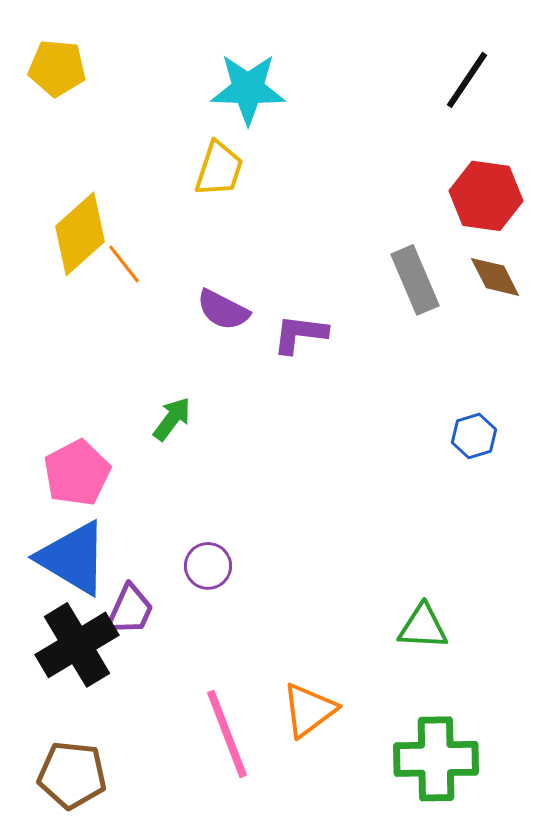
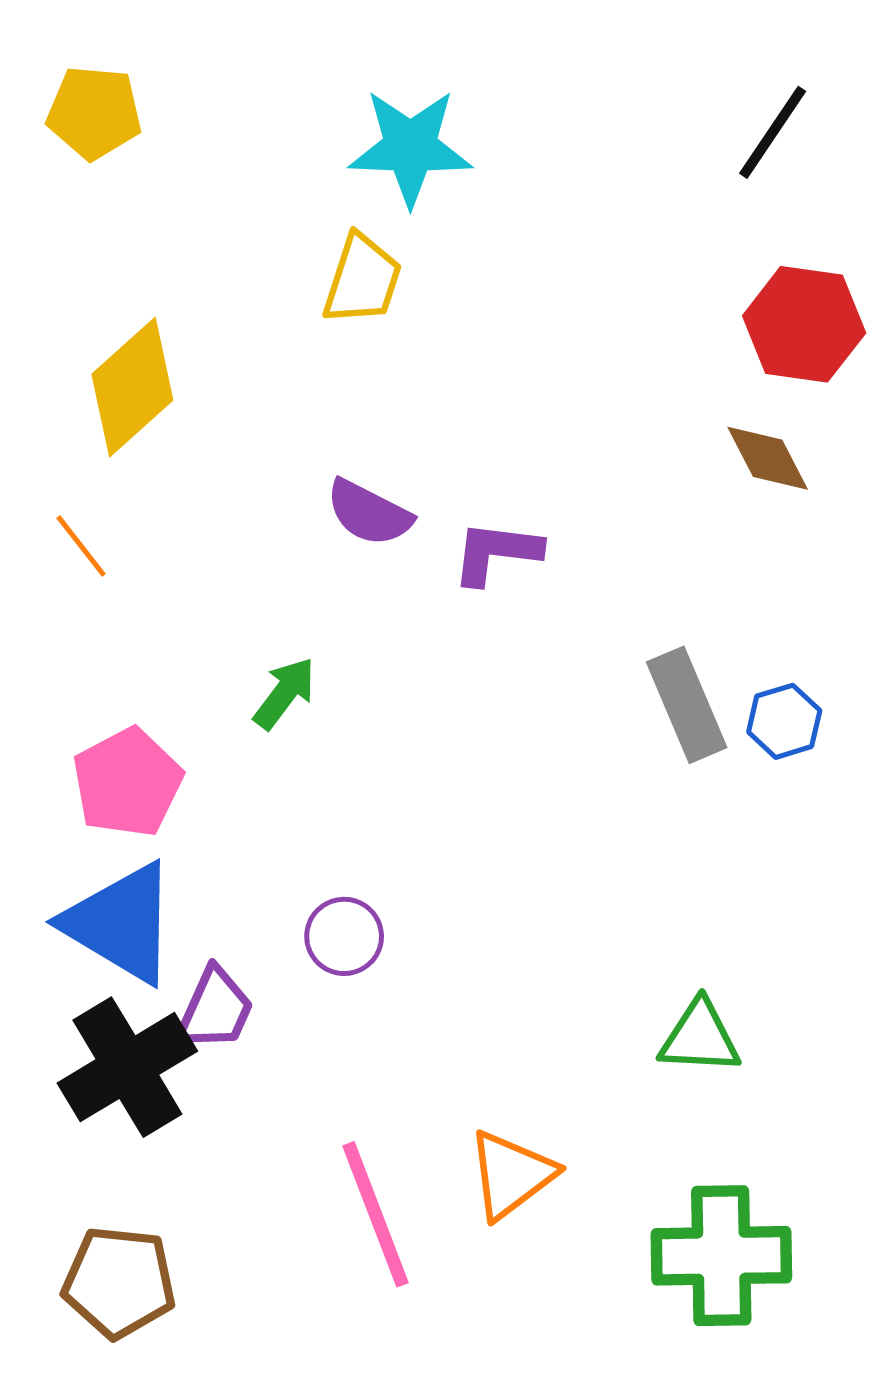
orange line: (124, 264) -> (81, 546), moved
brown diamond: (495, 277) -> (768, 458), moved
gray rectangle: (415, 280) -> (687, 705), moved

